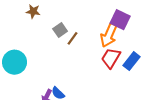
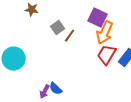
purple square: (120, 20) -> (98, 18), moved

